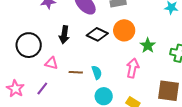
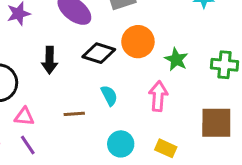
pink triangle: (51, 63) -> (24, 116), moved
cyan semicircle: (97, 72) -> (109, 96), moved
purple line: (42, 89) -> (28, 145), turned -64

